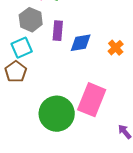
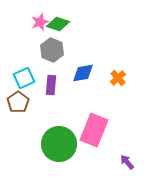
gray hexagon: (31, 20) -> (52, 50), moved
purple rectangle: (58, 31) -> (51, 85), moved

